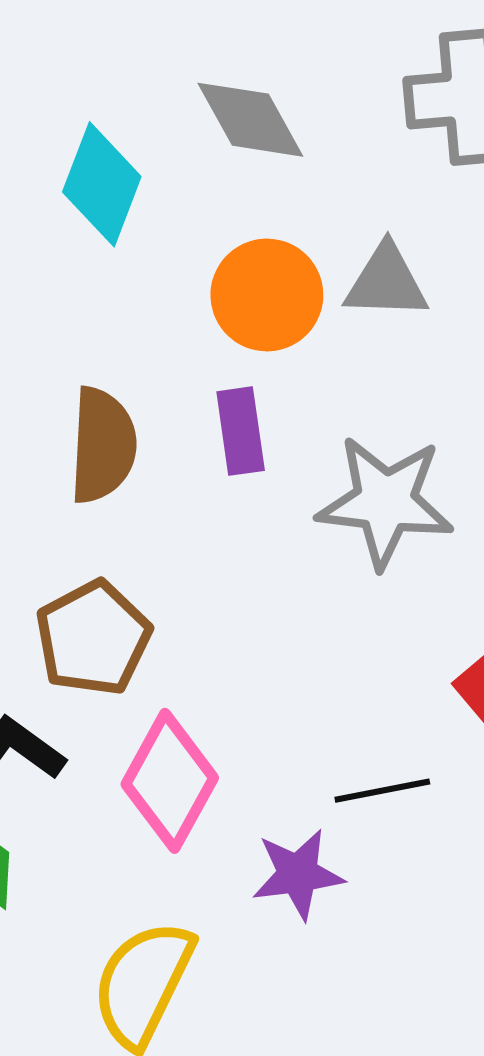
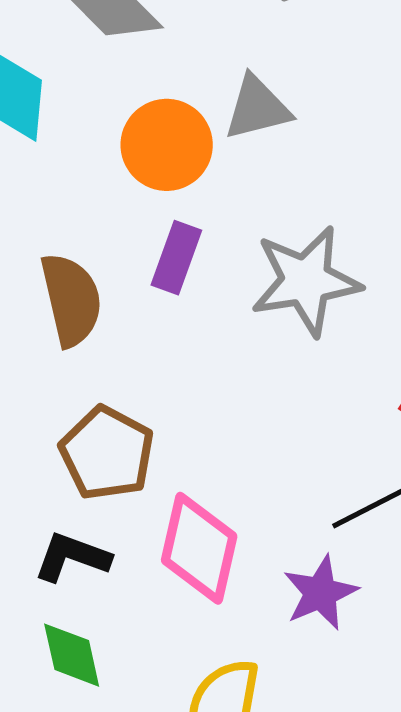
purple rectangle: (241, 431) -> (176, 258), turned 44

